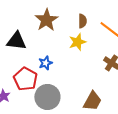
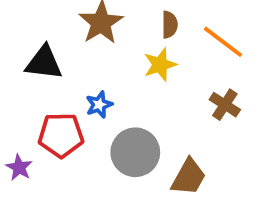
red pentagon: (25, 79) -> (61, 135), turned -30
gray circle: (47, 97) -> (135, 152), moved

